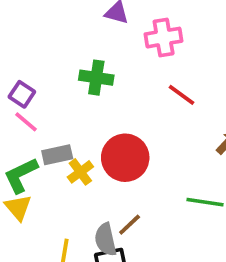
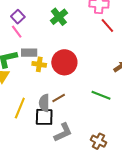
green cross: (96, 78) -> (59, 17), turned 30
red line: (181, 95) -> (107, 26), moved
yellow cross: (80, 172) -> (39, 64), turned 32

